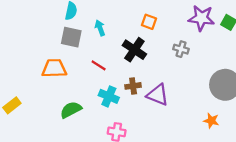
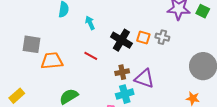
orange square: (149, 22) -> (143, 38), moved
gray square: (71, 37) -> (31, 44), moved
cyan cross: (109, 96) -> (125, 94), moved, turned -36

